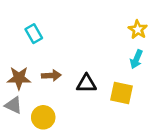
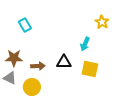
cyan arrow: (136, 59) -> (85, 44), moved
brown arrow: (51, 75) -> (38, 66), moved

